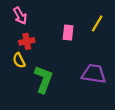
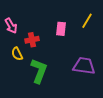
pink arrow: (20, 16) -> (11, 26), moved
red cross: (27, 41) -> (32, 40), moved

